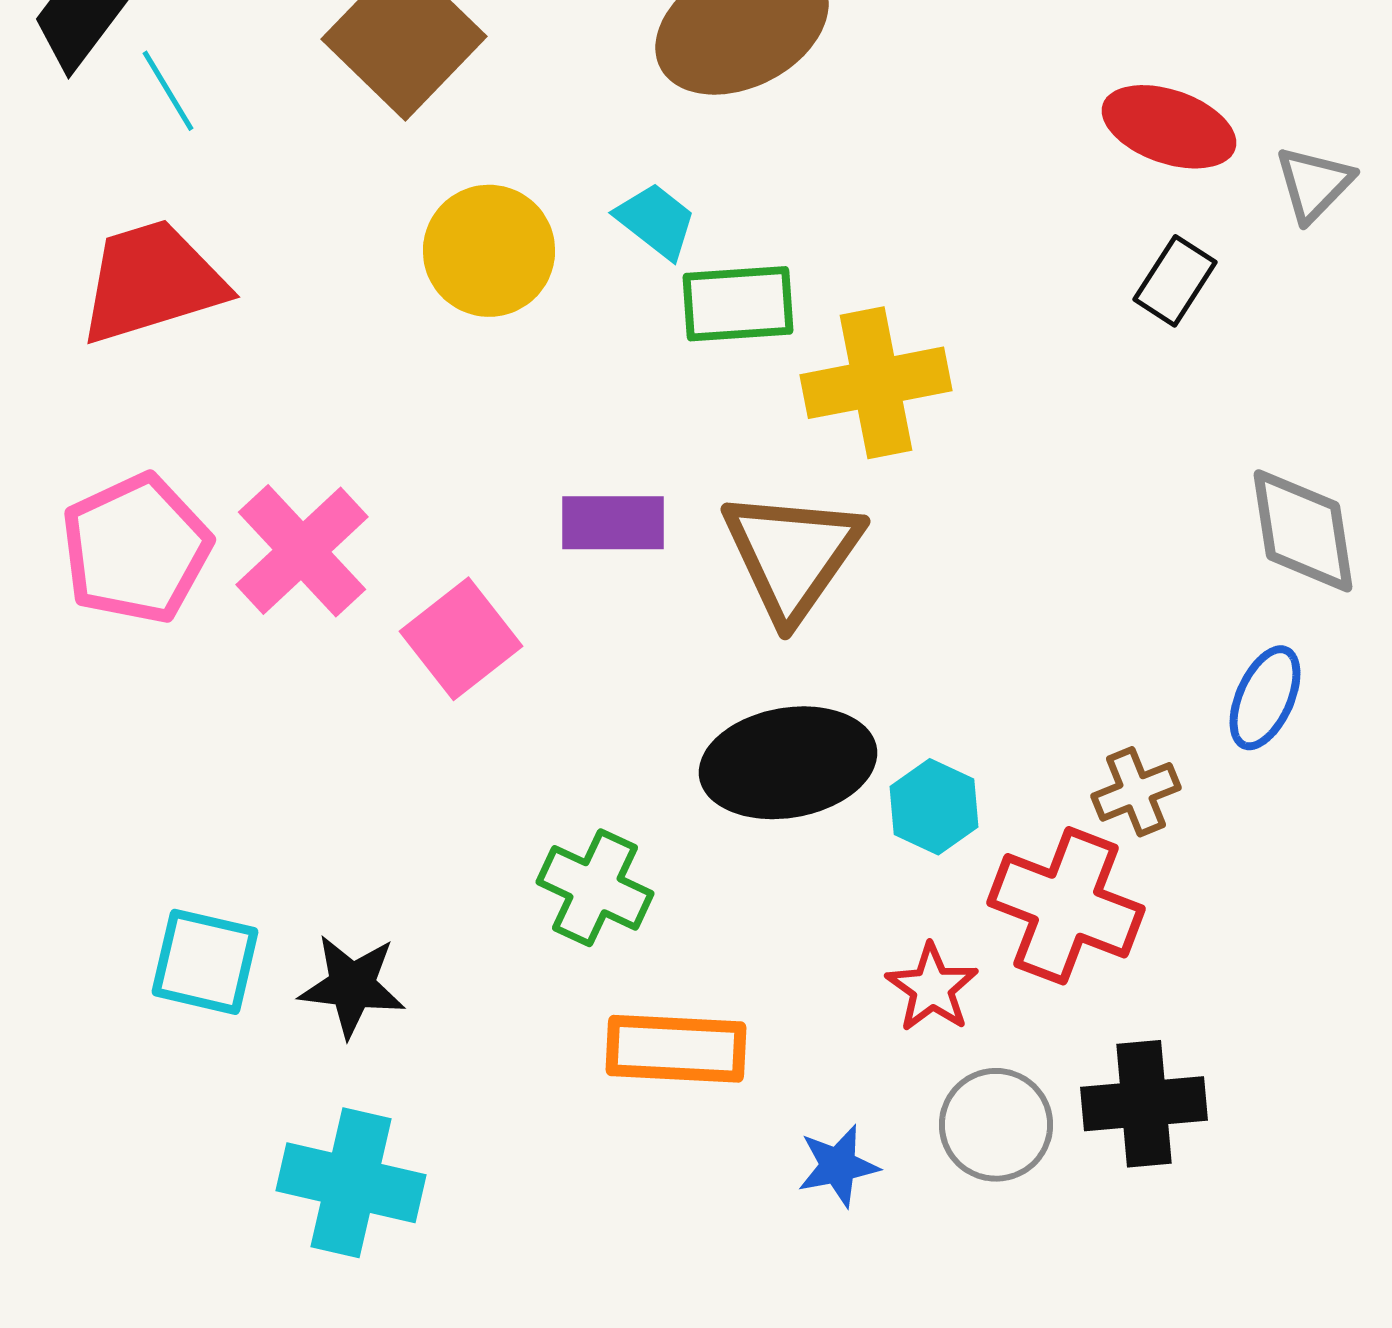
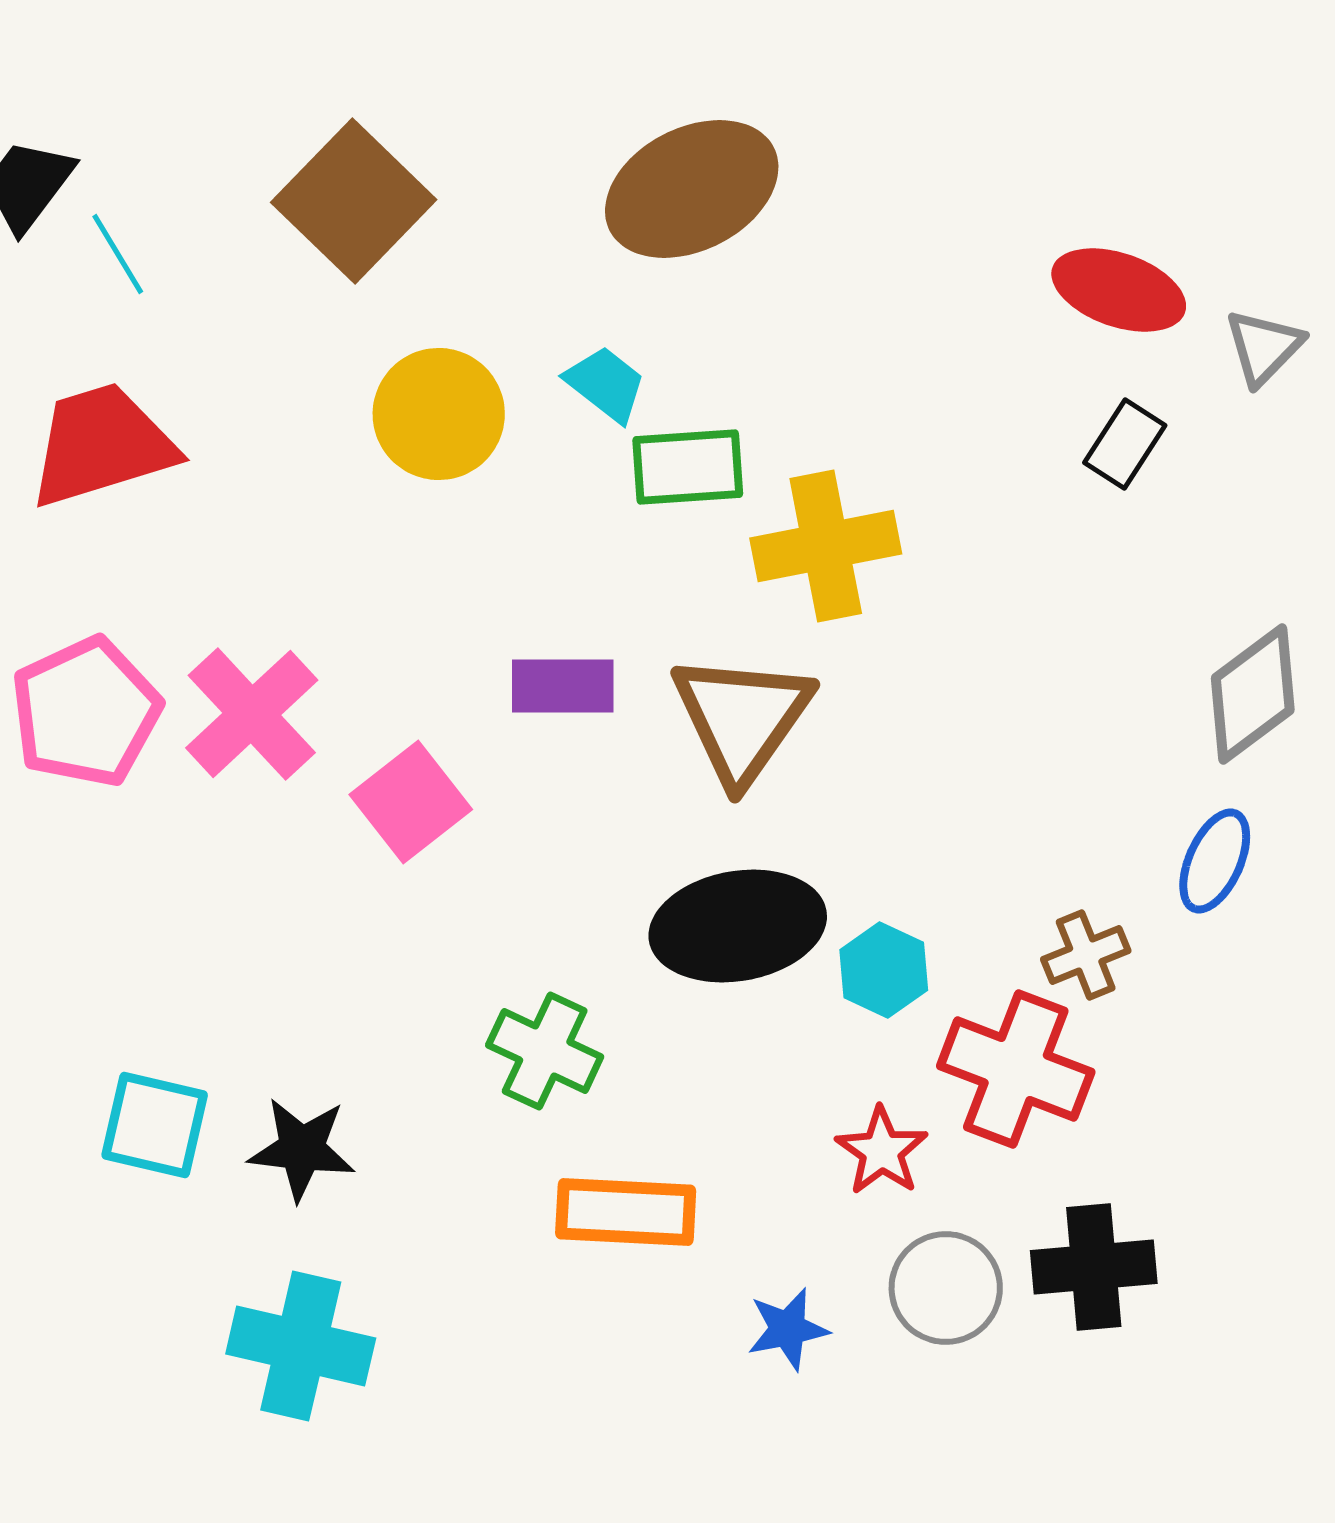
gray diamond: (1303, 531) -> (1253, 694), turned 62

